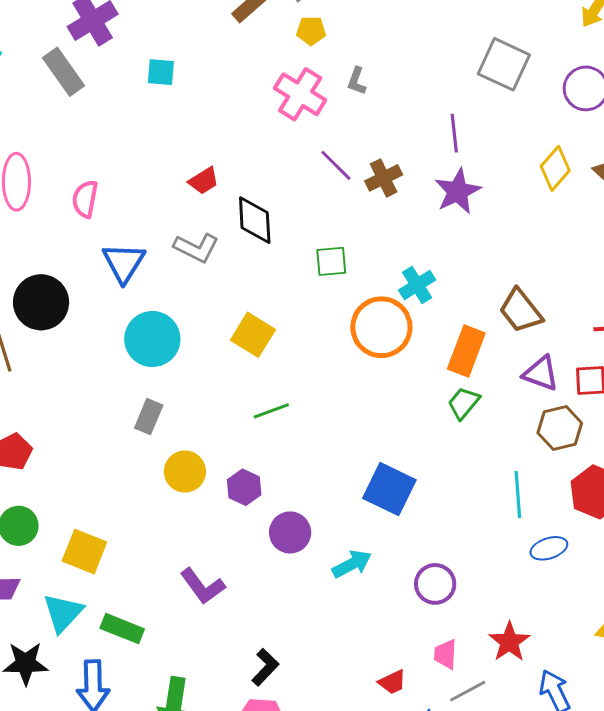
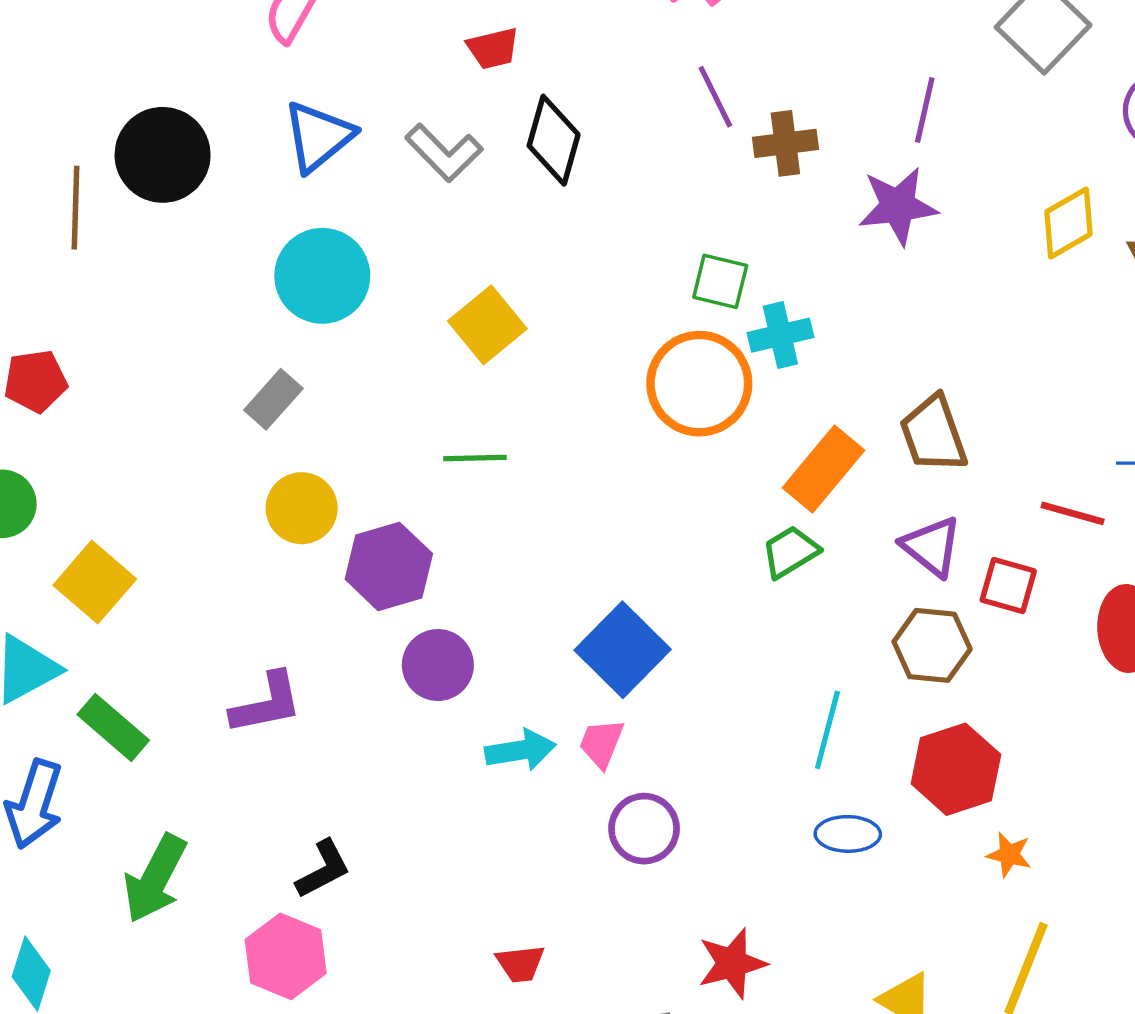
green square: (331, 261) -> (720, 281), moved
purple hexagon: (244, 487) -> (389, 566), size x1.4
purple L-shape: (202, 586) -> (267, 703), turned -84
pink trapezoid: (446, 654) -> (601, 743), moved

